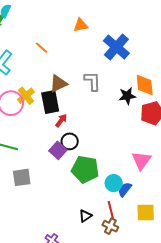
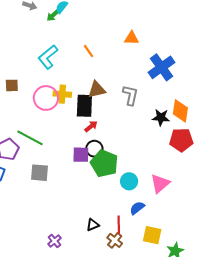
yellow cross: (26, 96) -> (62, 94), turned 30
purple square: (58, 150) -> (81, 155), turned 36
green pentagon: (85, 169) -> (104, 163), moved
cyan circle: (114, 183) -> (129, 181), moved

